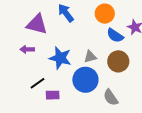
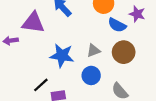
purple arrow: (27, 49) -> (11, 40), moved
blue circle: (85, 80) -> (91, 75), size x0.7

